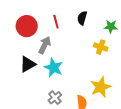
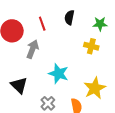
black triangle: (28, 64) -> (19, 85), moved, turned -42
cyan star: (54, 68) -> (59, 74), moved

